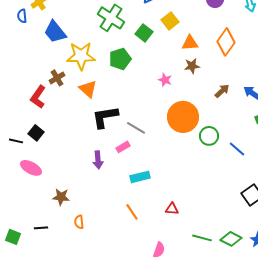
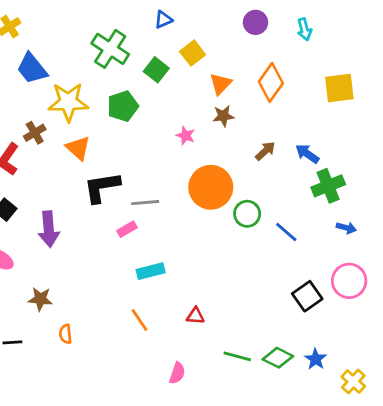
orange triangle: (190, 43) -> (221, 84), turned -42
gray line: (136, 128) -> (145, 203), turned -36
purple arrow: (98, 160) -> (49, 229), moved, size x1.4

